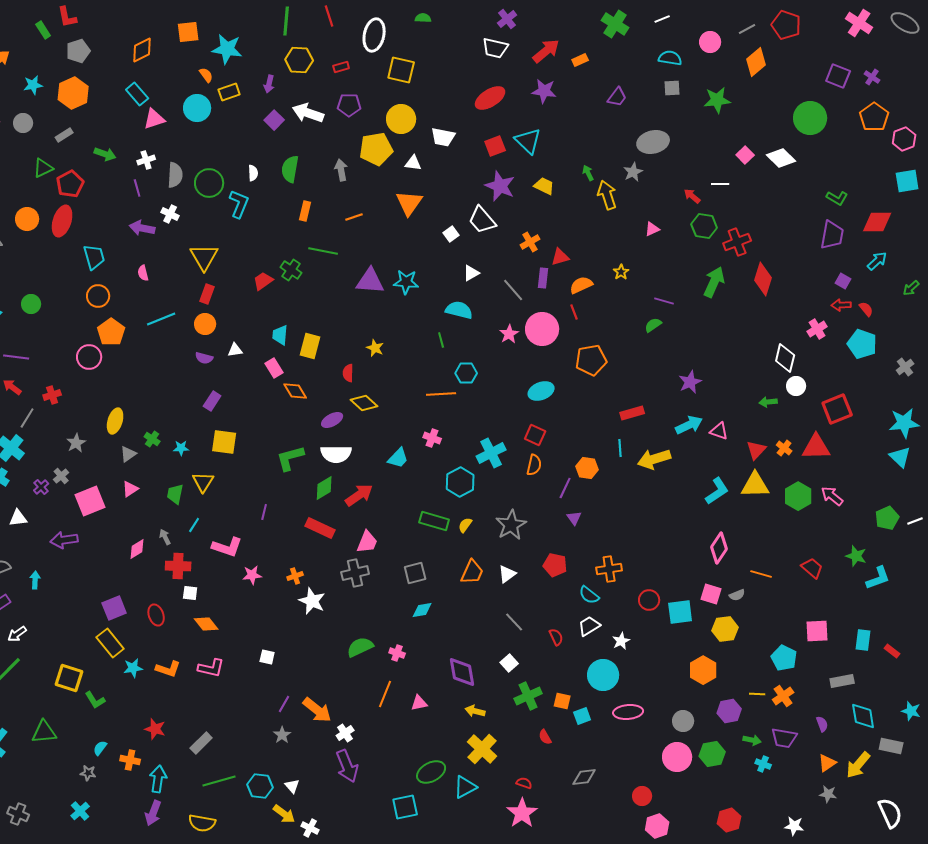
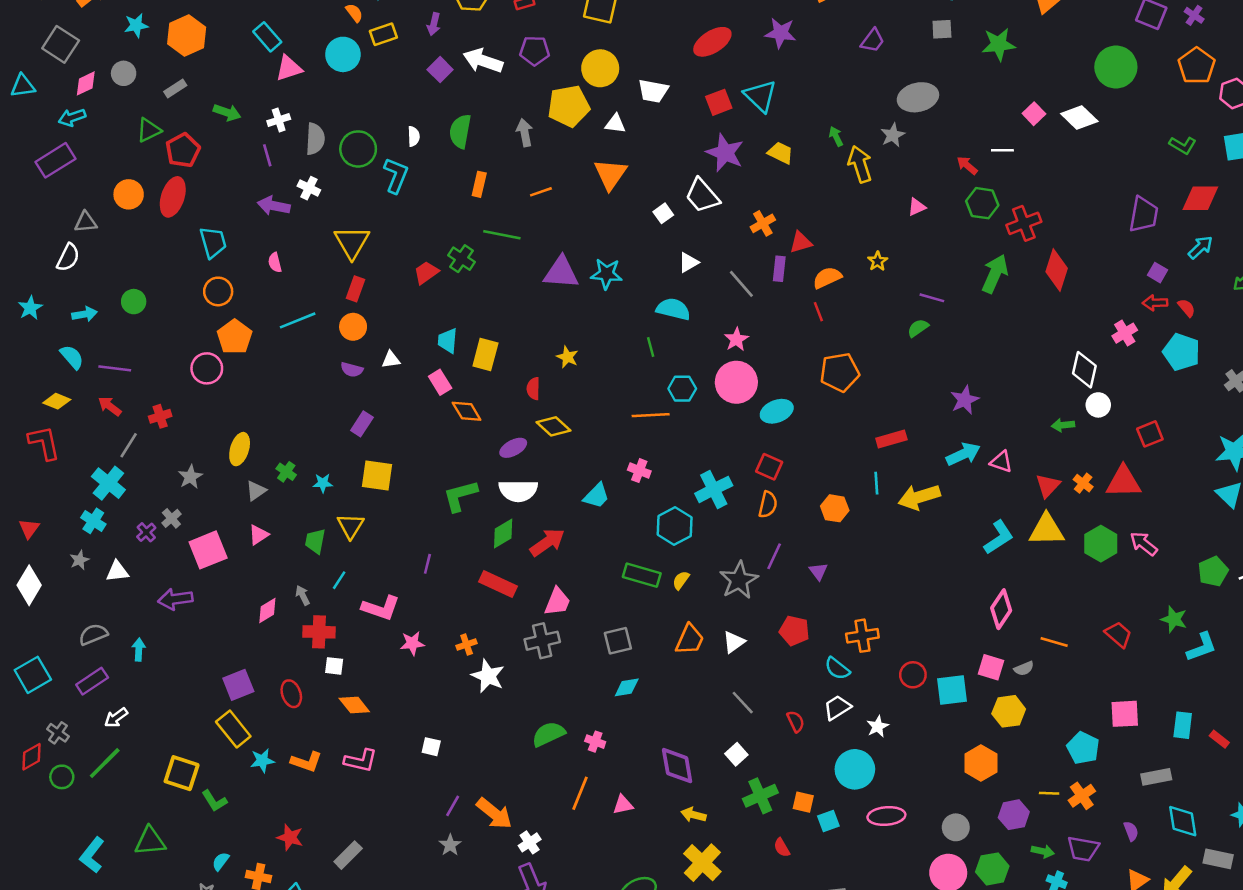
green L-shape: (837, 198) -> (1183, 145), moved
pink circle: (542, 329) -> (736, 382), moved
red square: (837, 409) -> (1150, 434), size x0.7
purple line: (565, 488) -> (774, 556), moved

